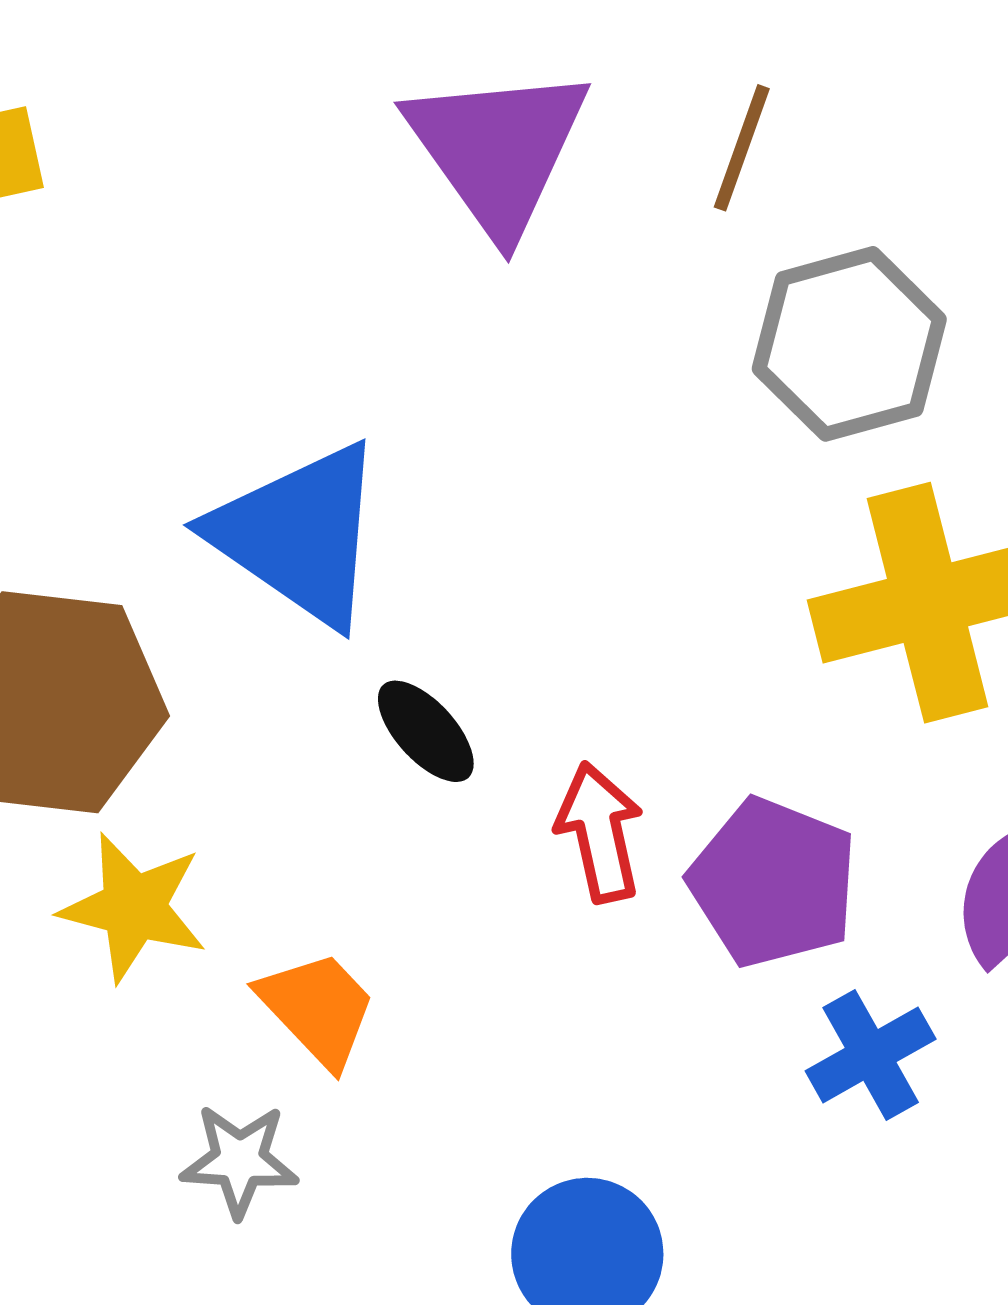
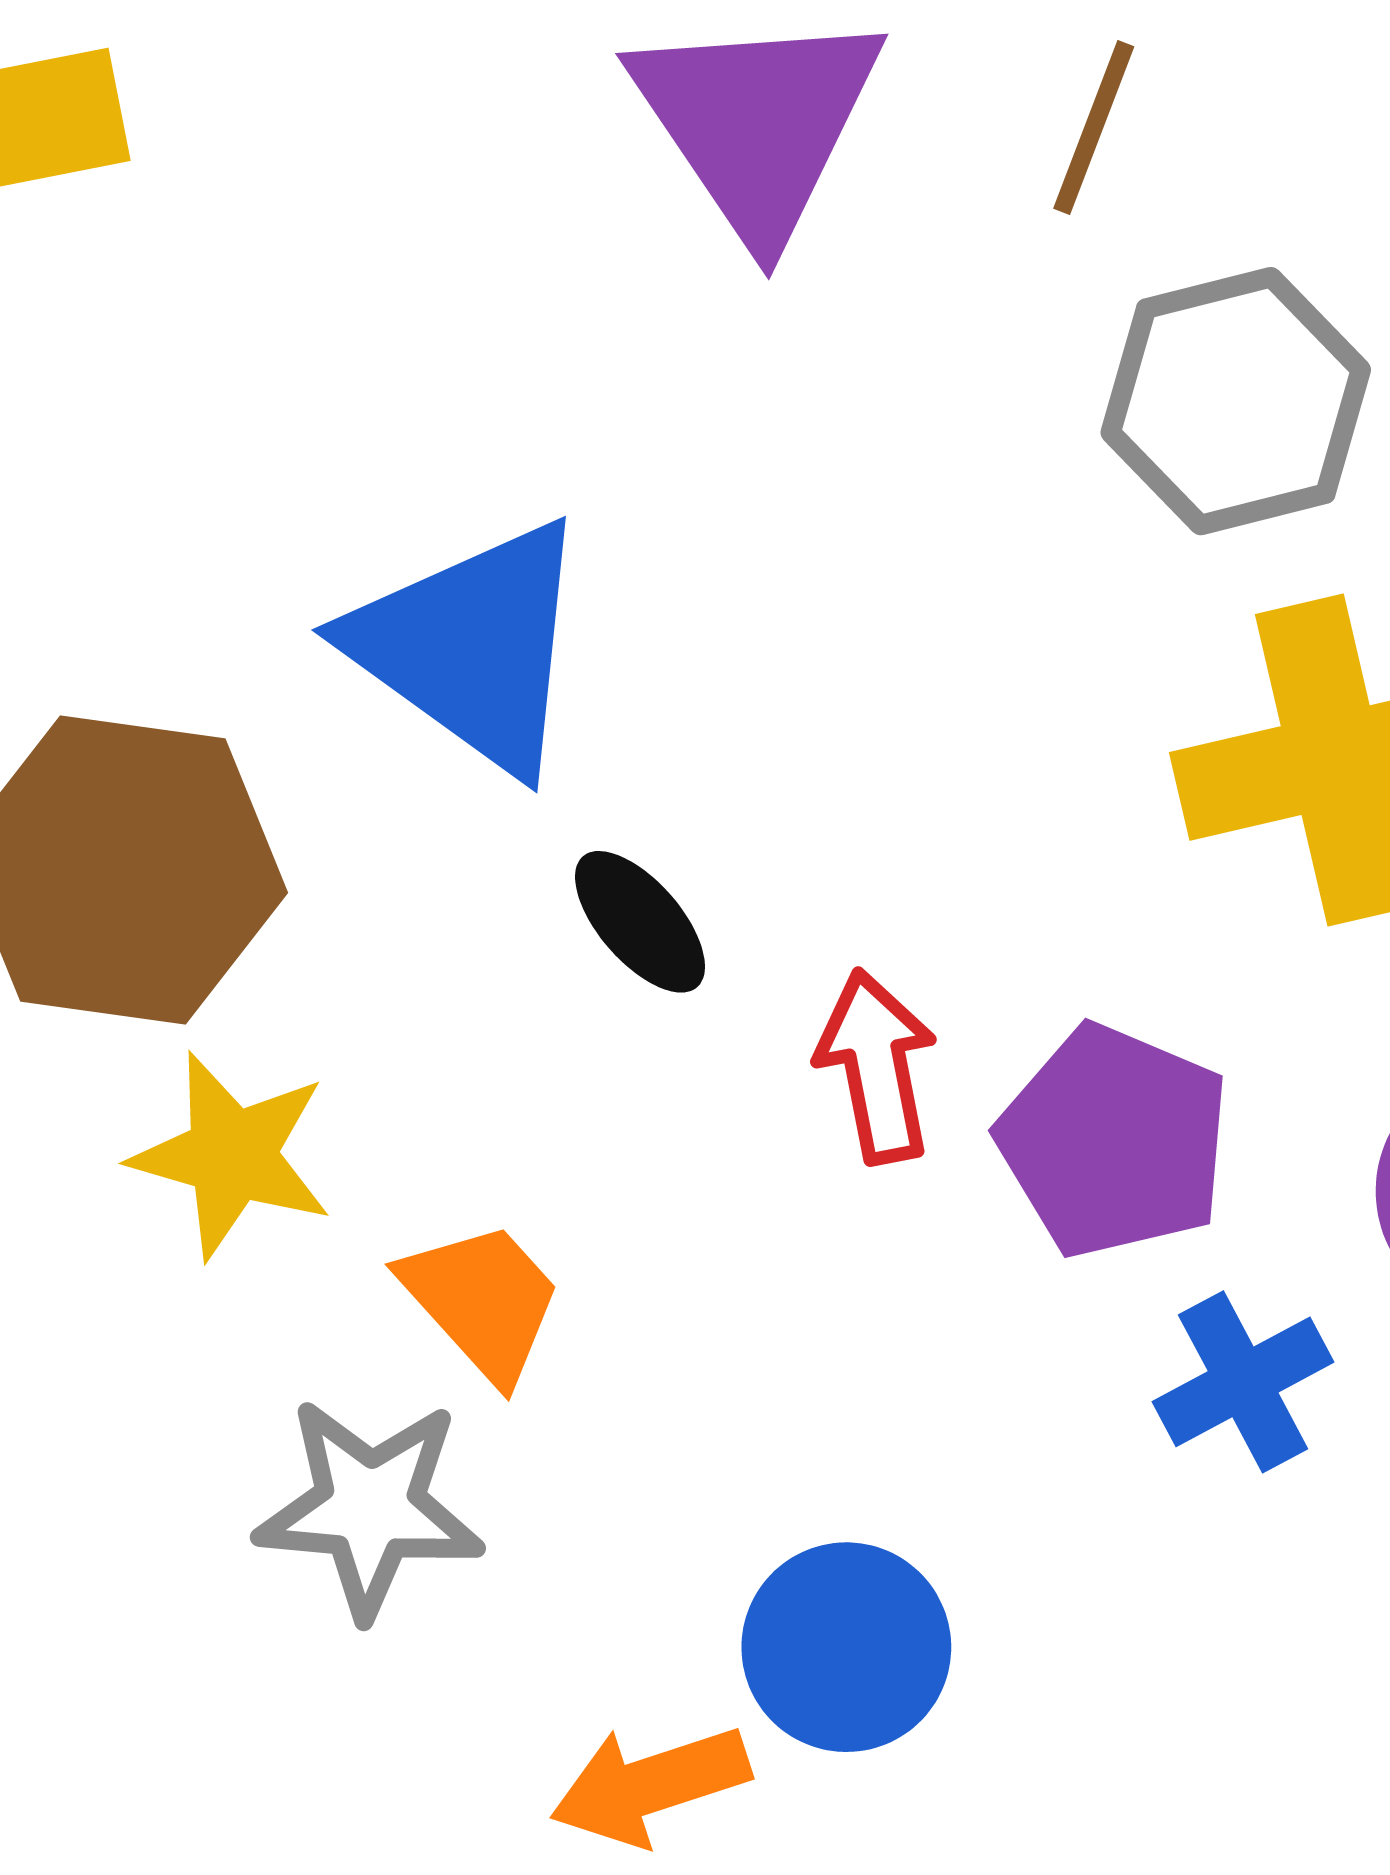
gray star: (239, 1160) -> (370, 1508), size x1.4

